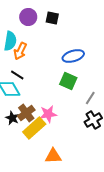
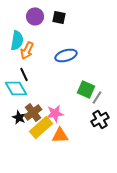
blue ellipse: (73, 56) -> (66, 55), moved
black line: (17, 75) -> (24, 74), turned 32
green square: (68, 81) -> (86, 89), moved
orange triangle: (53, 156) -> (60, 135), moved

